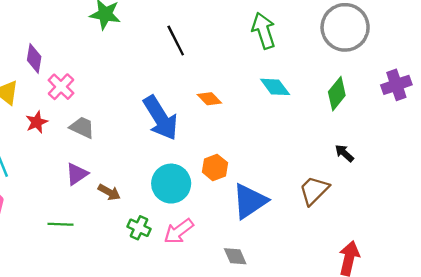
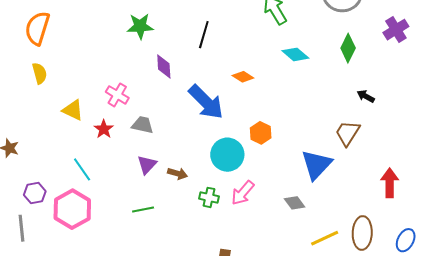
black line: (176, 40) -> (204, 35), turned 56
purple diamond: (34, 58) -> (164, 66), moved
blue triangle: (250, 201) -> (317, 165), moved

